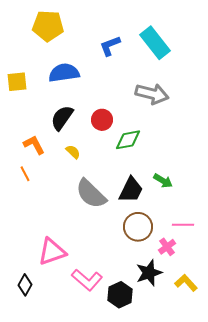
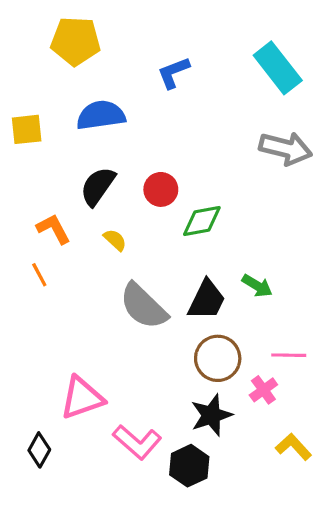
cyan rectangle: (155, 43) -> (278, 68), moved
gray arrow: (152, 94) -> (286, 148), moved
black star: (149, 273) -> (211, 415), moved

